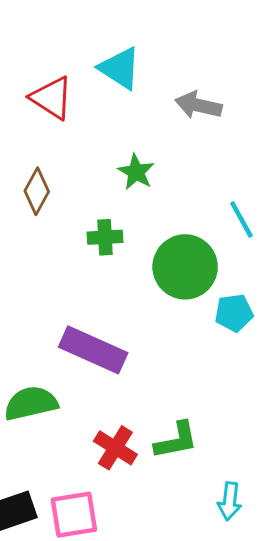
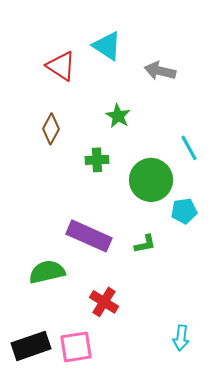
green L-shape: (176, 440) -> (145, 244), moved, size x0.7

